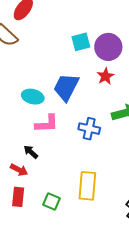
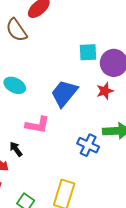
cyan ellipse: (33, 97) -> (15, 85), moved
blue cross: (89, 129) -> (88, 145), moved

